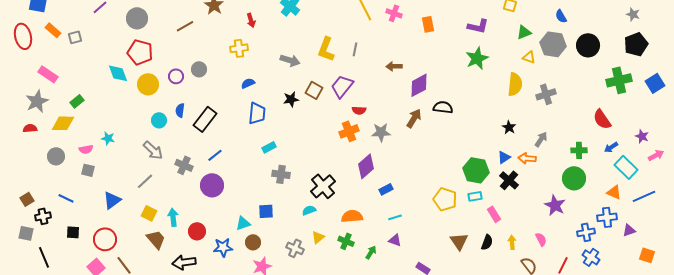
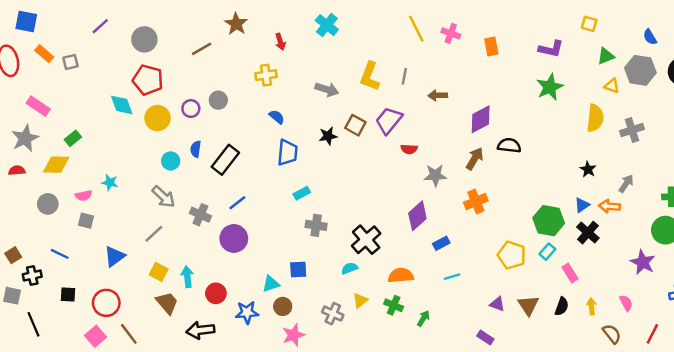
brown arrow: (394, 66) -> (438, 95), moved
blue semicircle: (248, 83) -> (277, 117), turned 64
orange cross: (349, 131) -> (476, 202), moved
cyan rectangle: (475, 196) -> (547, 252), turned -40
purple triangle: (395, 240) -> (497, 304), moved

